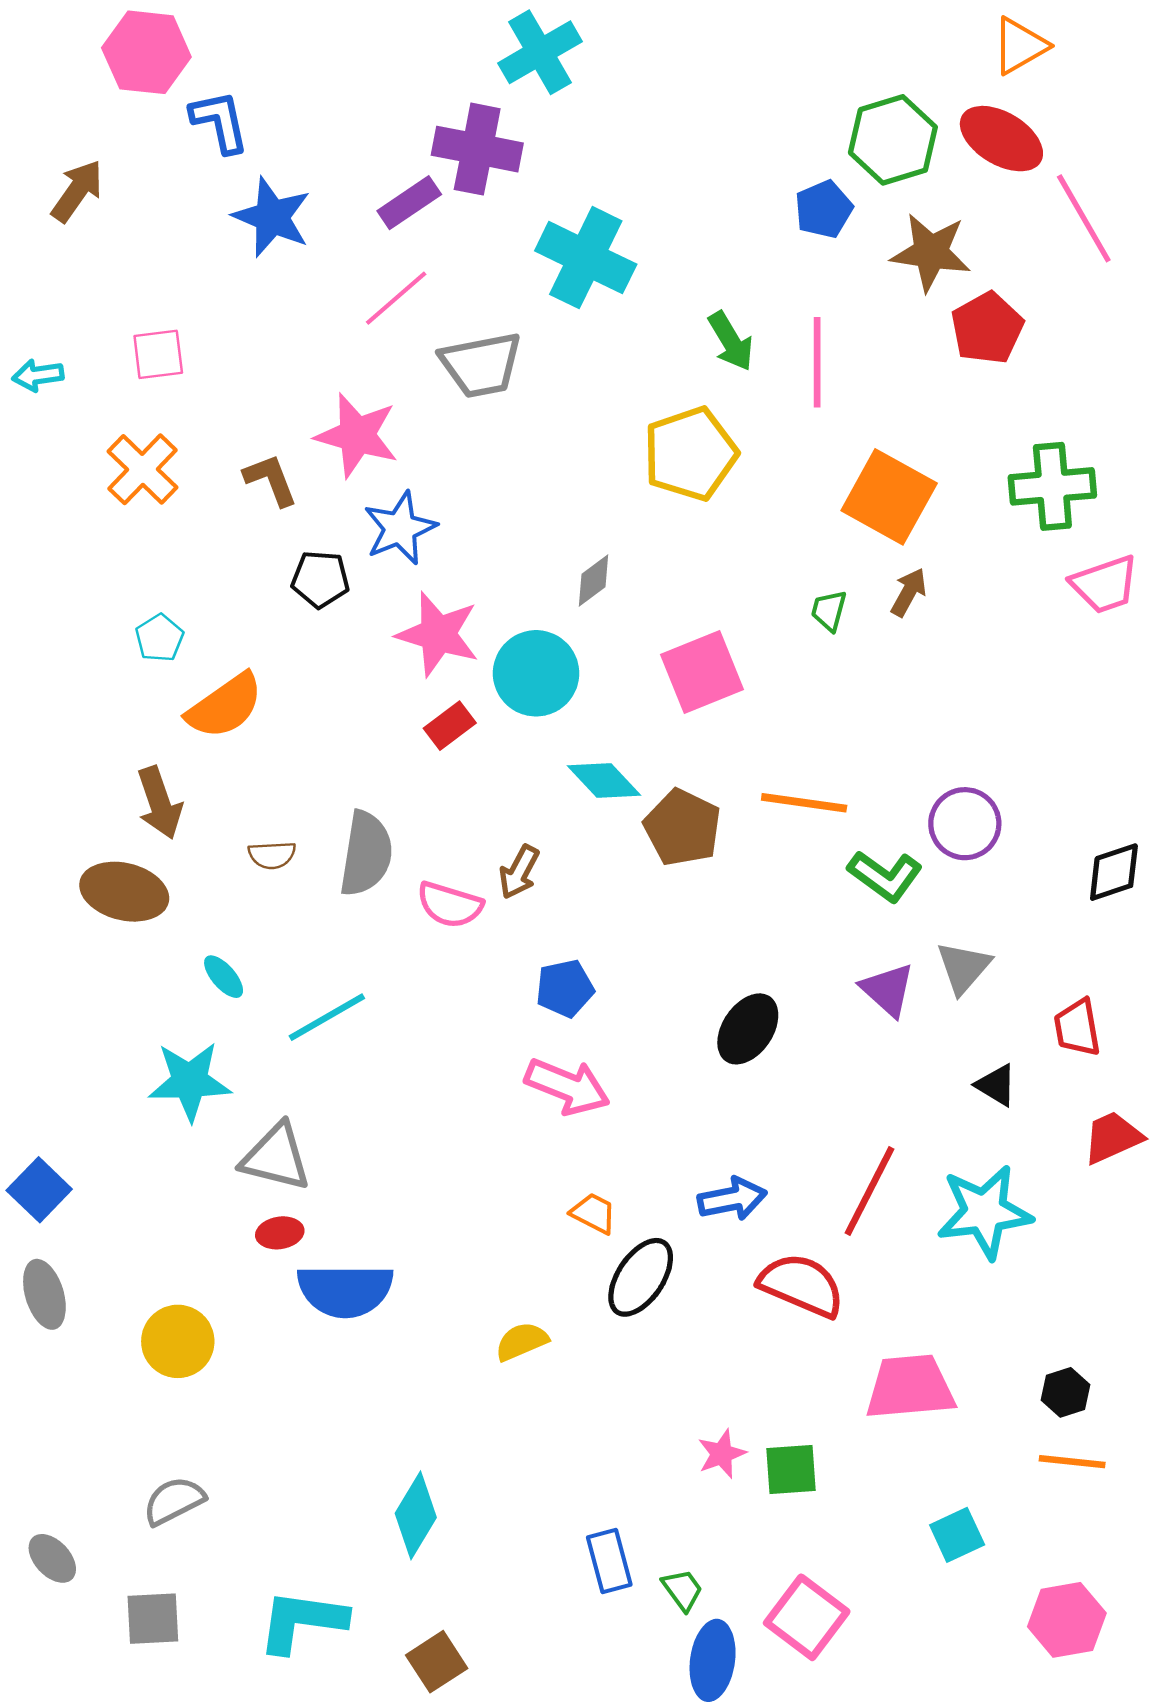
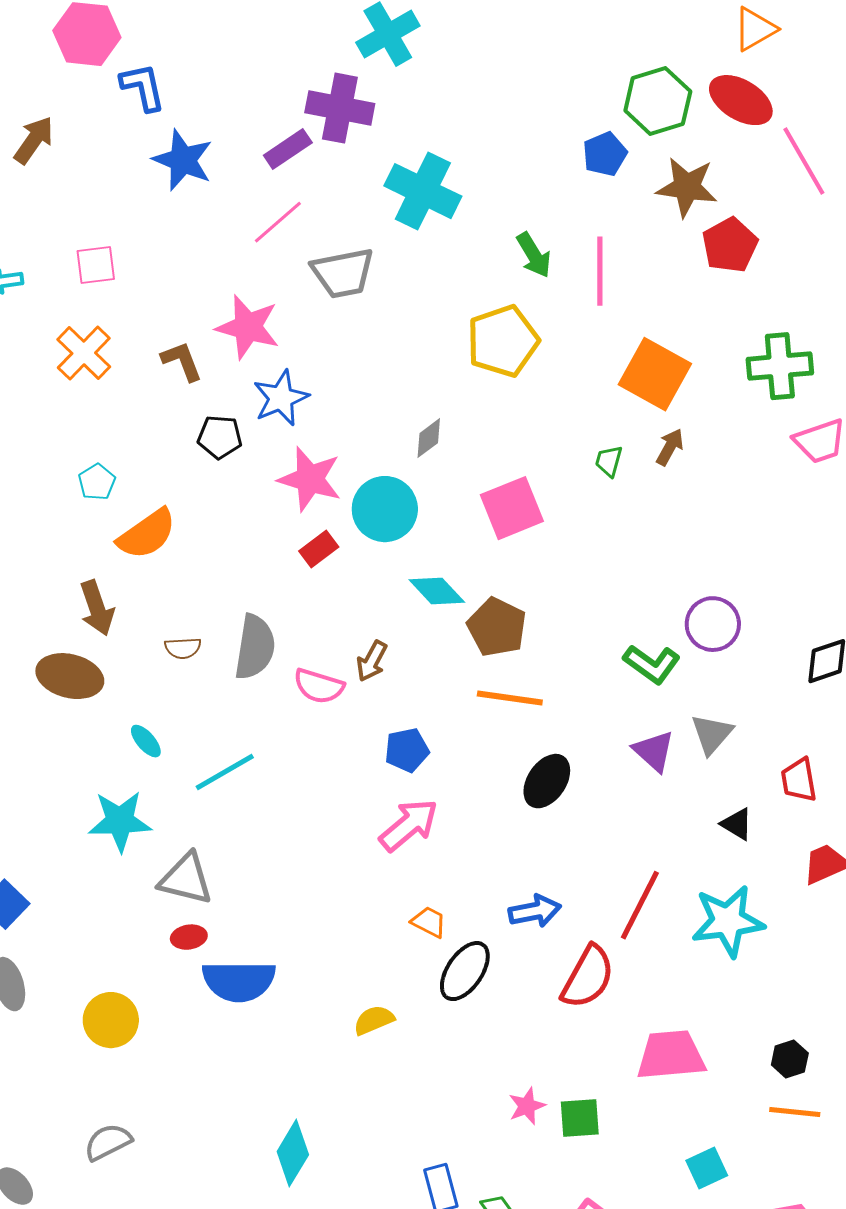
orange line: (804, 803) -> (510, 698), moved
pink arrow: (567, 1086) -> (409, 825), turned -62
red semicircle: (801, 1285) -> (588, 977), turned 96

